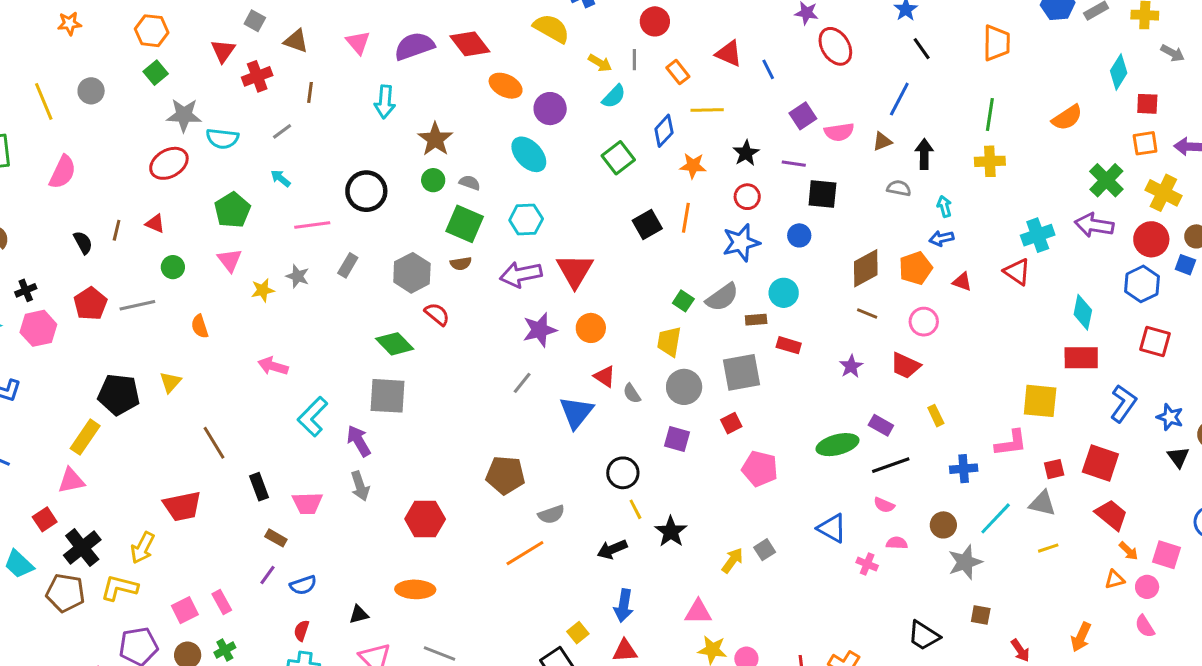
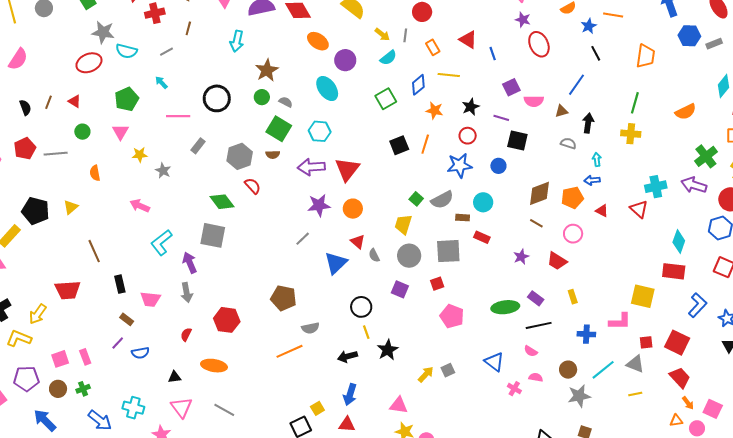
gray star: (298, 276) -> (163, 171), moved
red semicircle: (301, 631) -> (186, 335), moved

